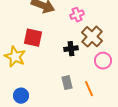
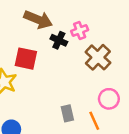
black cross: (71, 49) -> (59, 40), moved, turned 32
pink circle: (103, 61) -> (109, 99), moved

